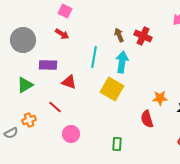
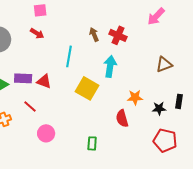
pink square: (65, 11) -> (40, 10), turned -32
cyan arrow: (122, 62) -> (110, 66), moved
purple rectangle: (48, 65) -> (23, 78), moved

